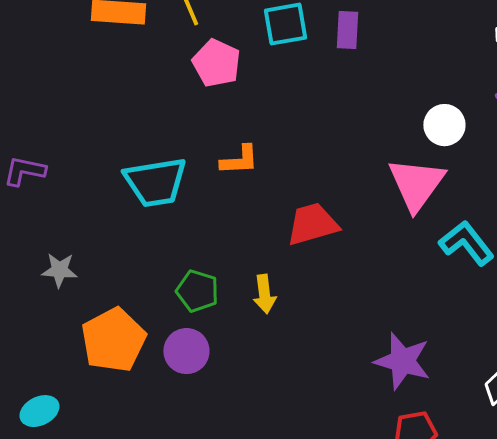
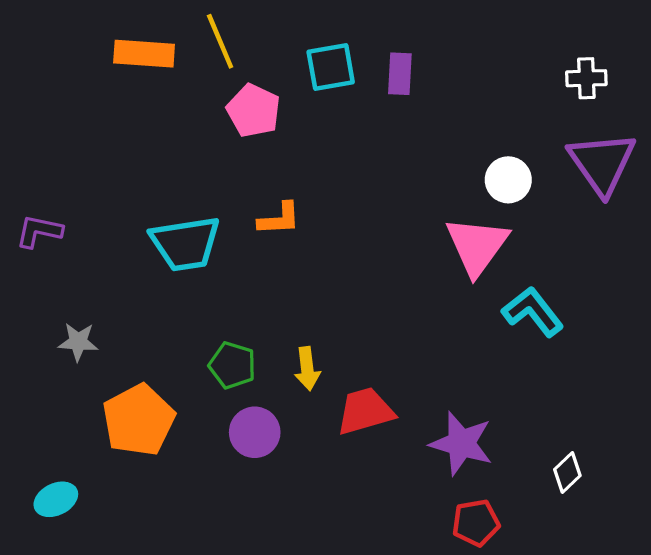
red trapezoid: (312, 224) -> (365, 411), moved
purple circle: (186, 351) -> (255, 432), moved

